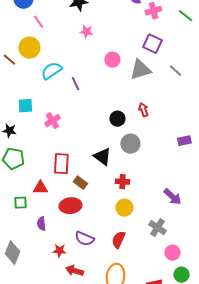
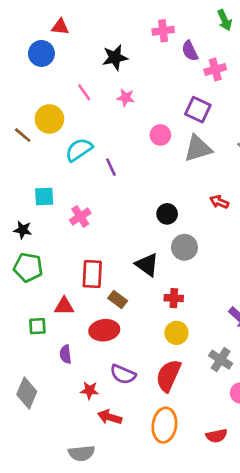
pink line: (38, 22) -> (84, 92), moved
purple square: (152, 44) -> (198, 110), moved
red arrow: (143, 110) -> (219, 202), moved, turned -48
red semicircle: (118, 240) -> (168, 376), size x1.4

